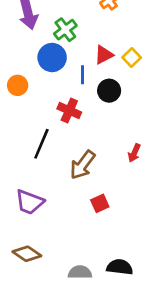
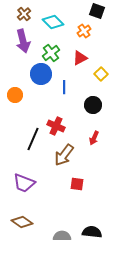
red triangle: (104, 55) -> (80, 58), moved
black circle: (109, 91) -> (93, 105), moved
red cross: (69, 111) -> (56, 126), moved
red arrow: (134, 153) -> (94, 138), moved
red square: (100, 203) -> (77, 184), turned 32

